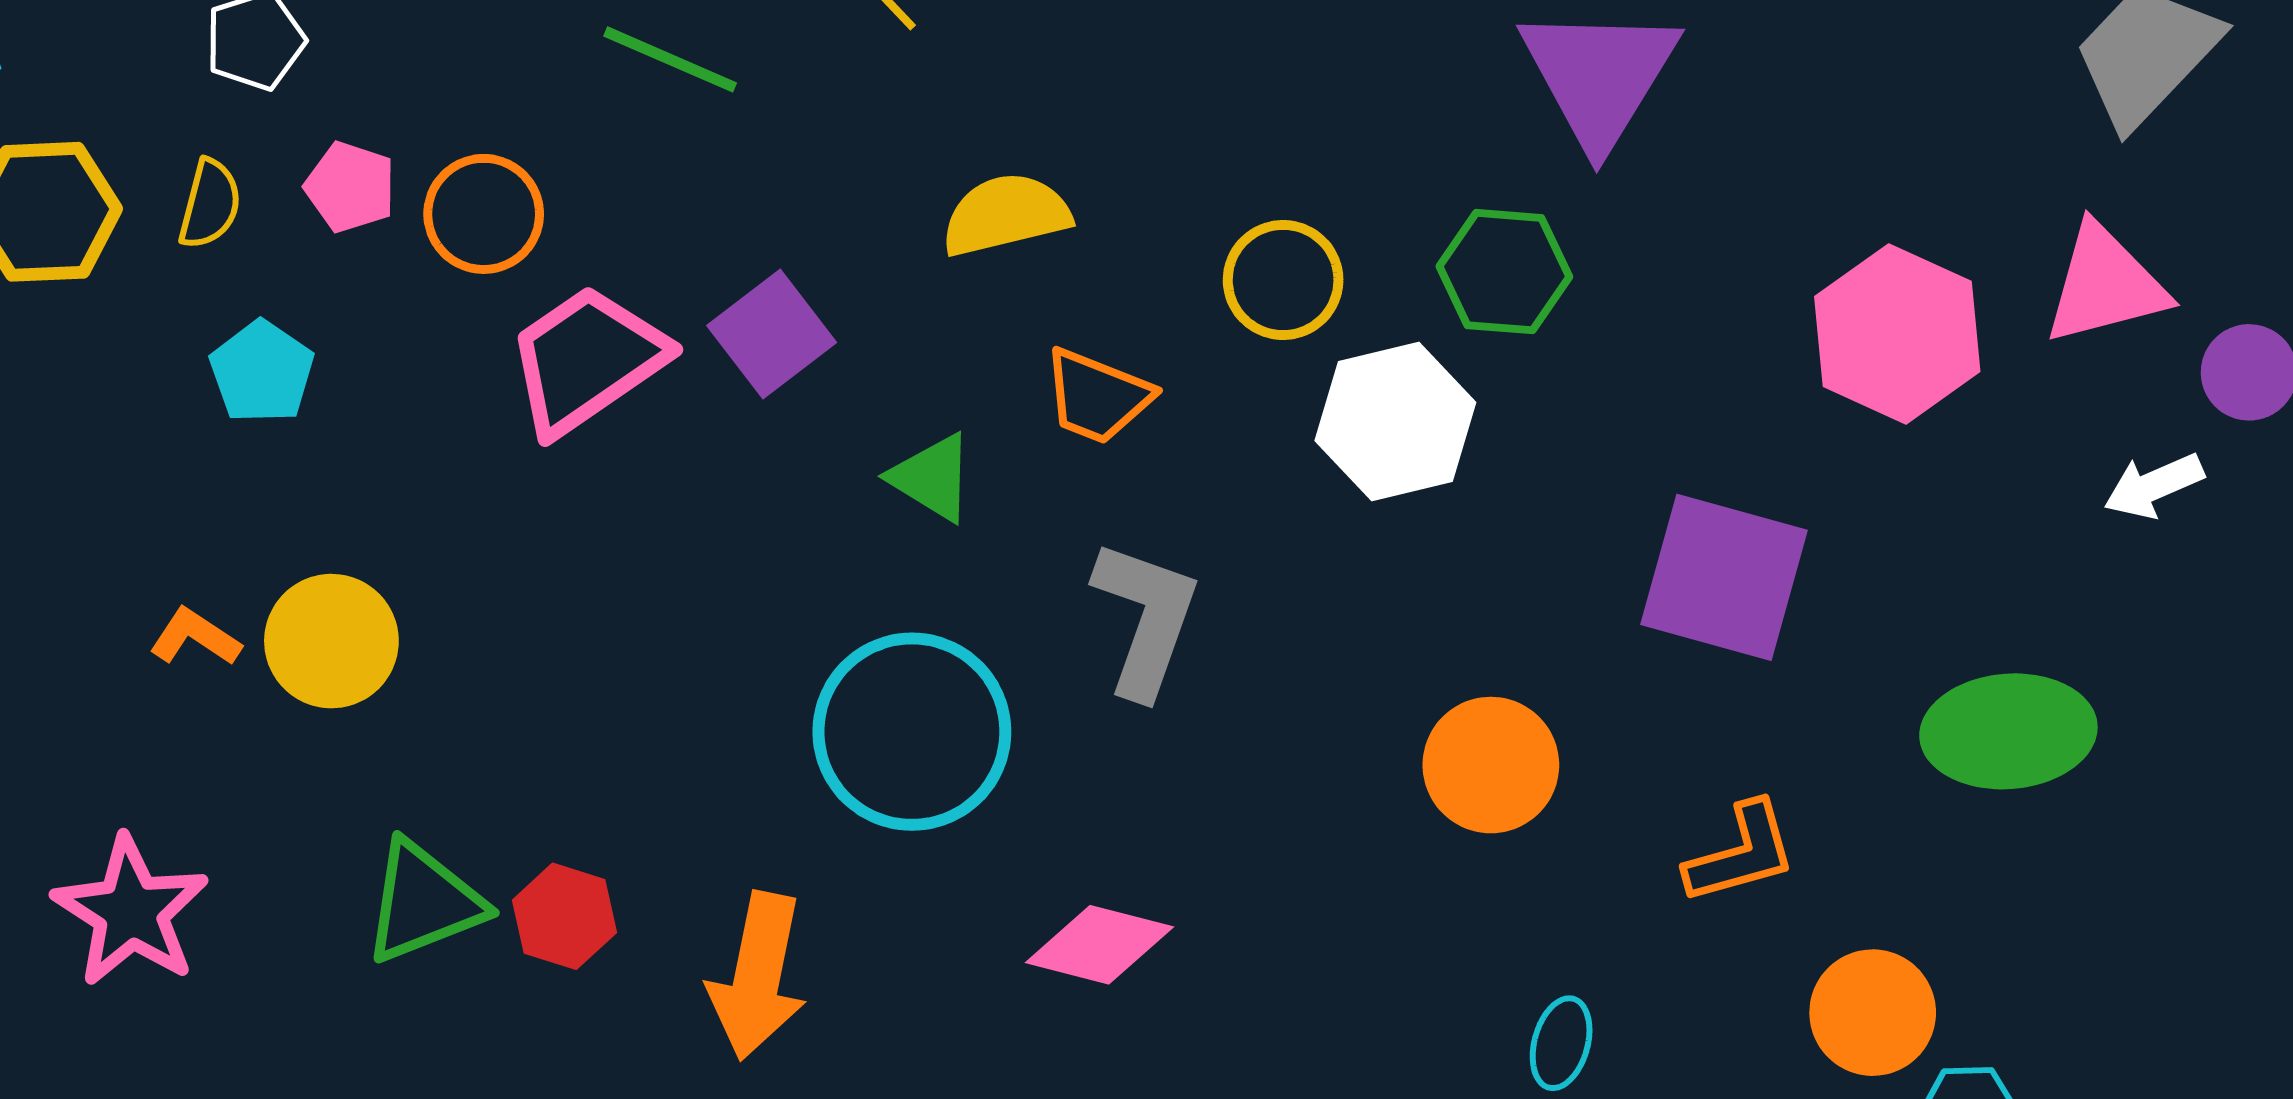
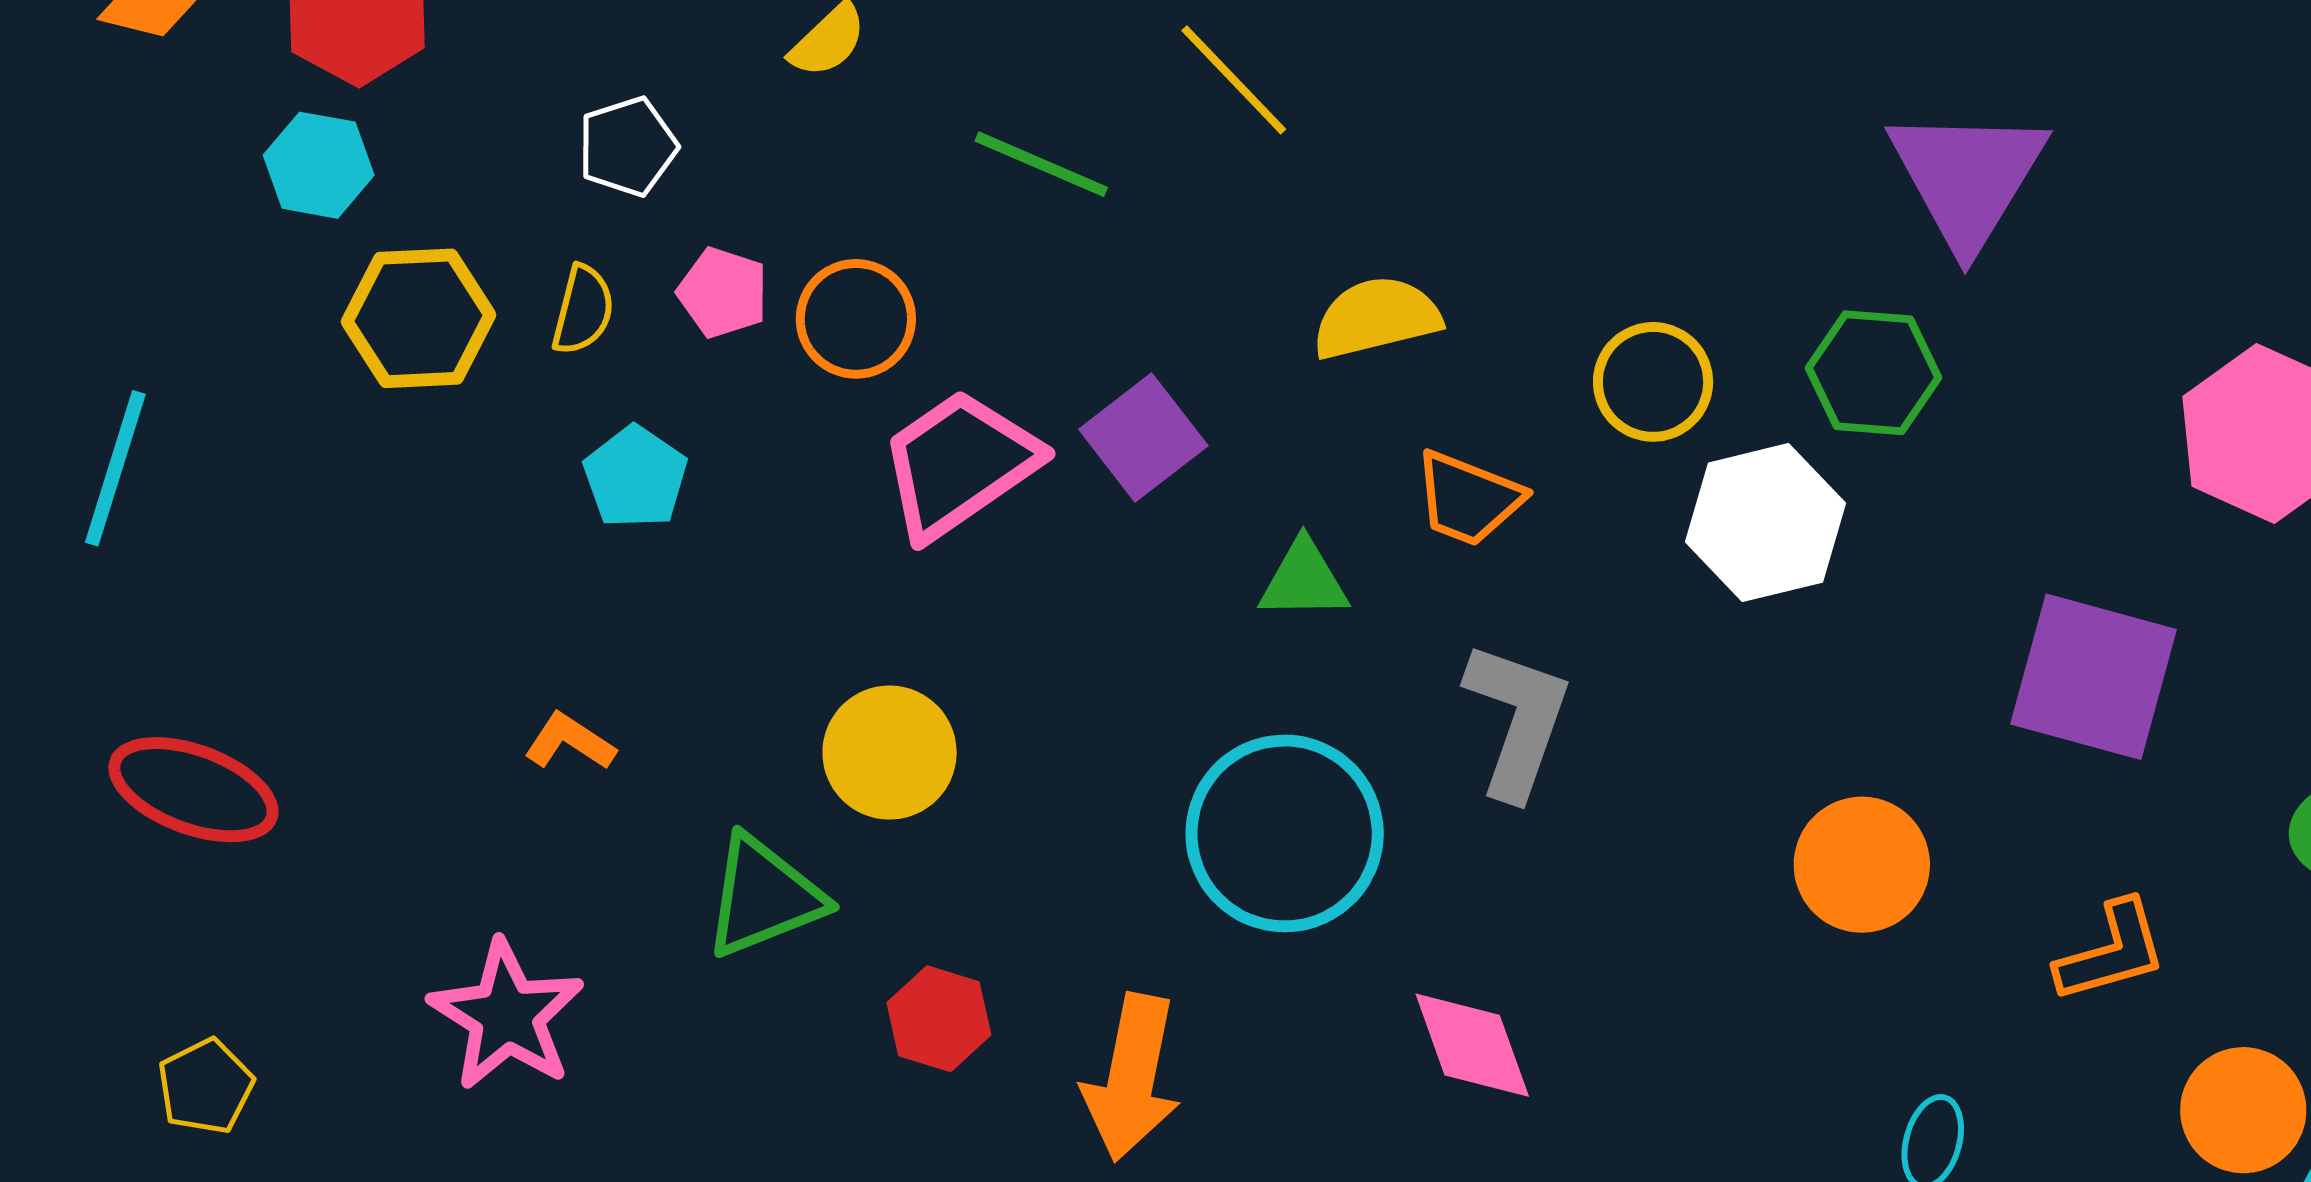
green triangle: (932, 478) -> (1304, 580), turned -32
yellow circle: (331, 641) -> (890, 753), moved
green triangle: (423, 902) -> (764, 897), moved
pink diamond: (1099, 945) -> (1472, 1045), turned 56

